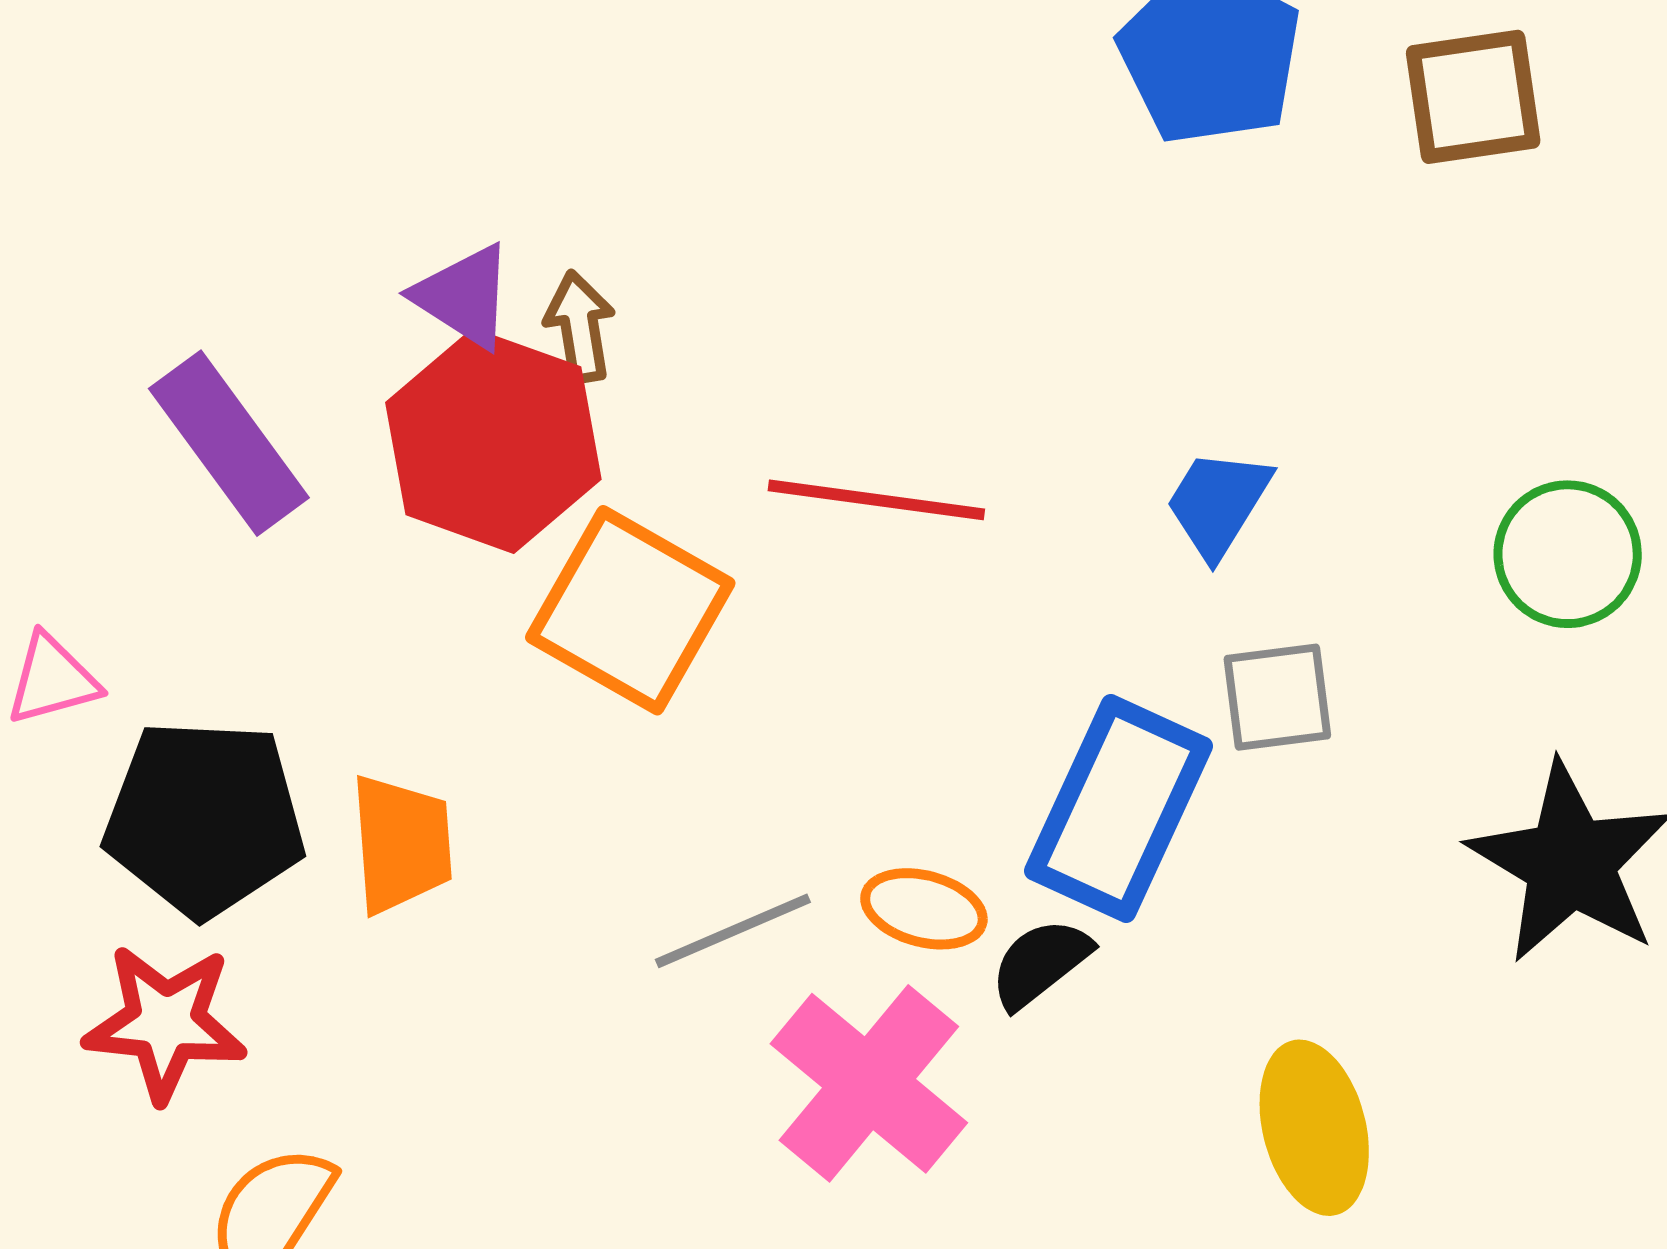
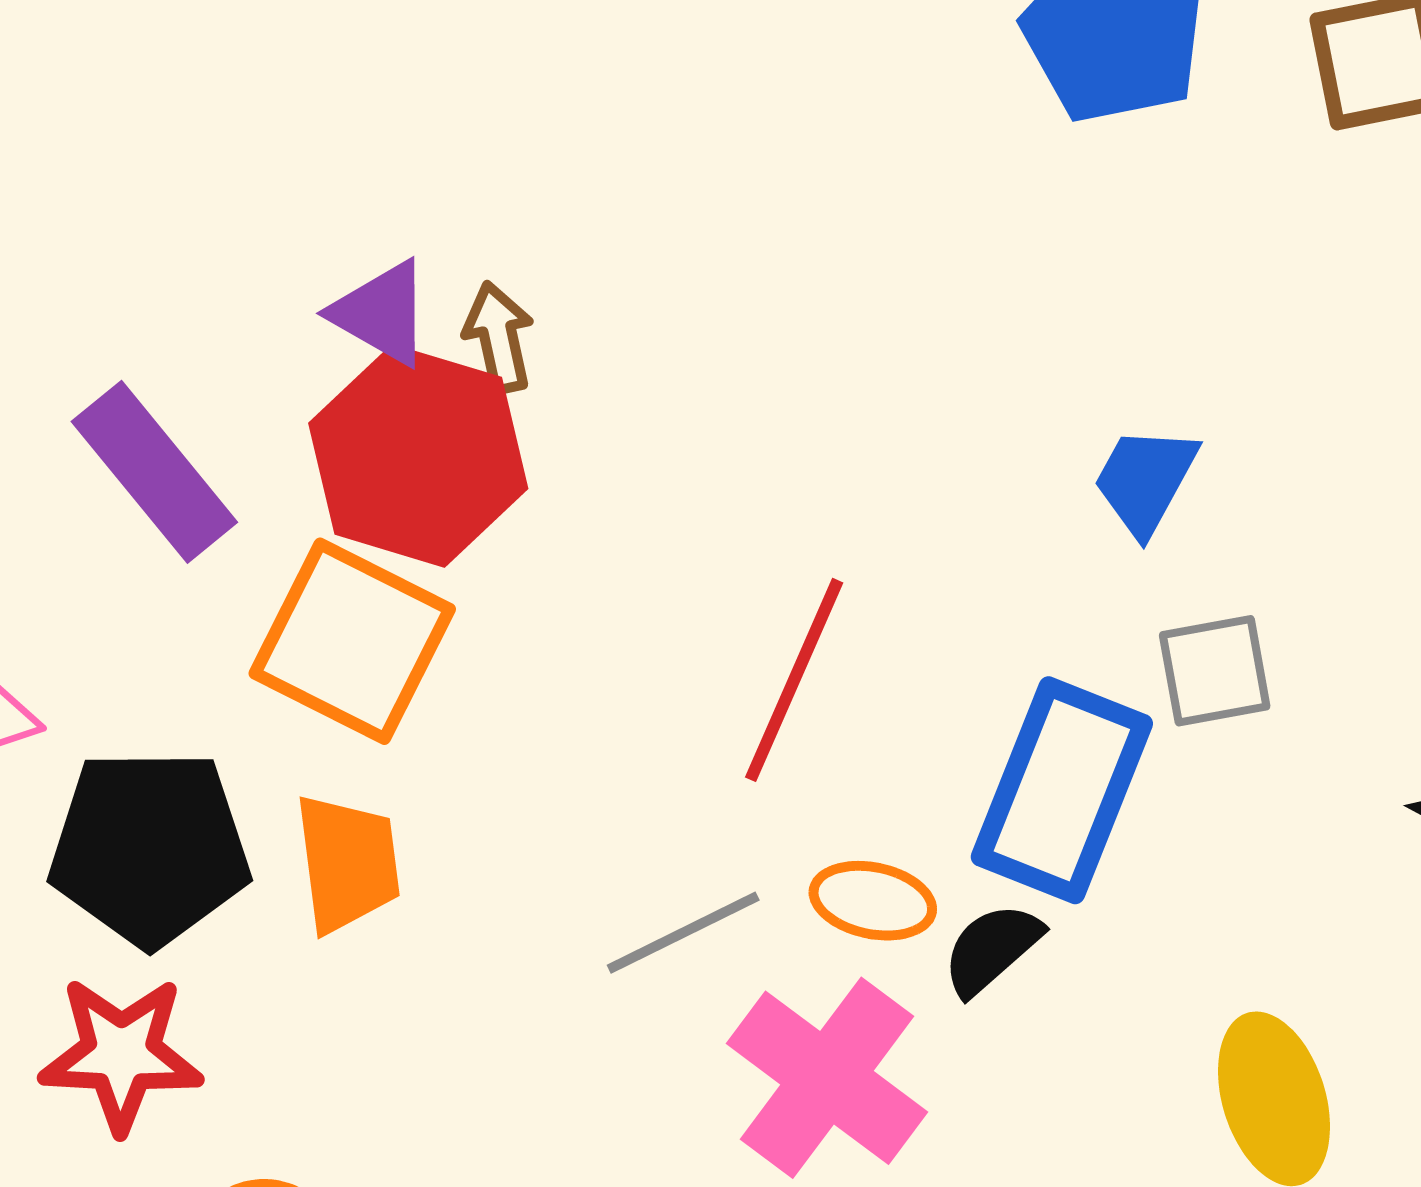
red line: (876, 500) -> (794, 680), moved, turned -71
orange square: (630, 610) -> (352, 641), moved

